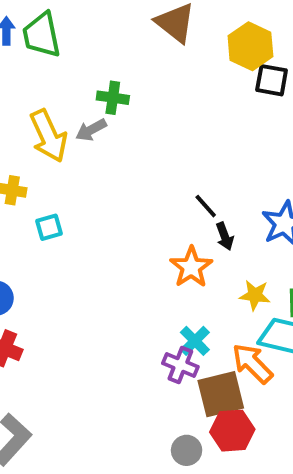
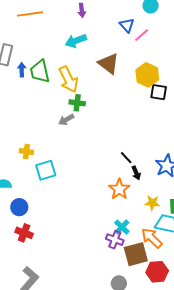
yellow arrow: (49, 136) -> (68, 79), moved
cyan square: (49, 227) -> (46, 170), size x1.5
red hexagon: (232, 431) -> (157, 272), moved

